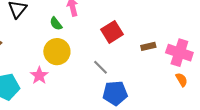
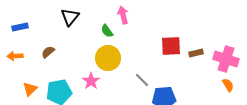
red square: (112, 32) -> (171, 46), moved, turned 30
gray line: (101, 67) -> (142, 80), moved

